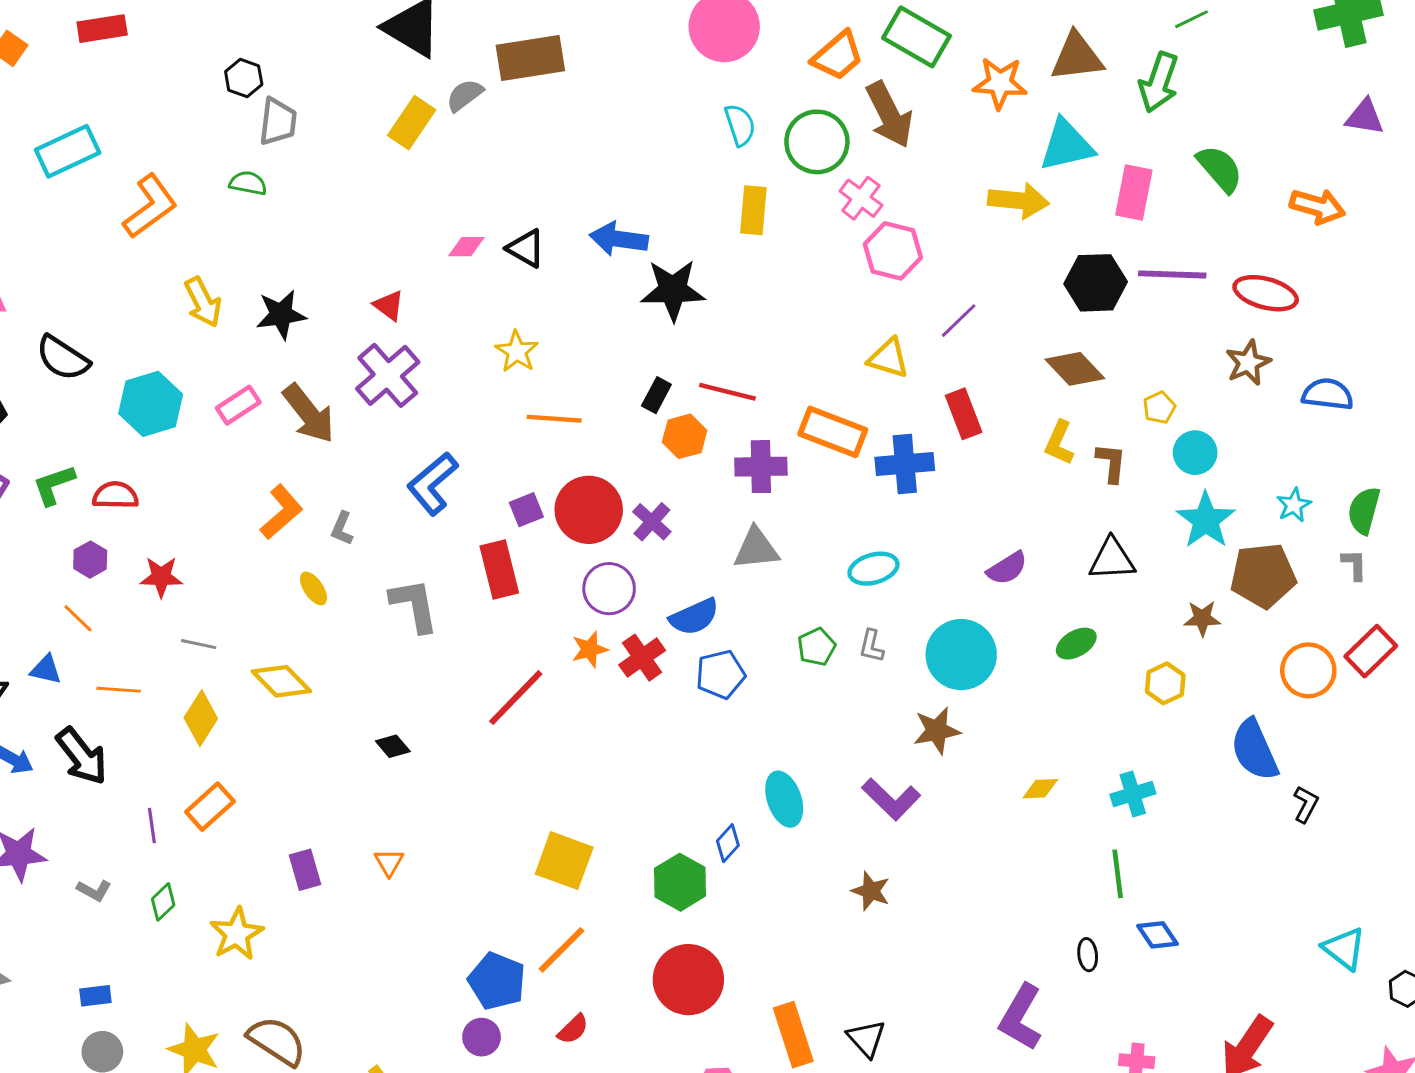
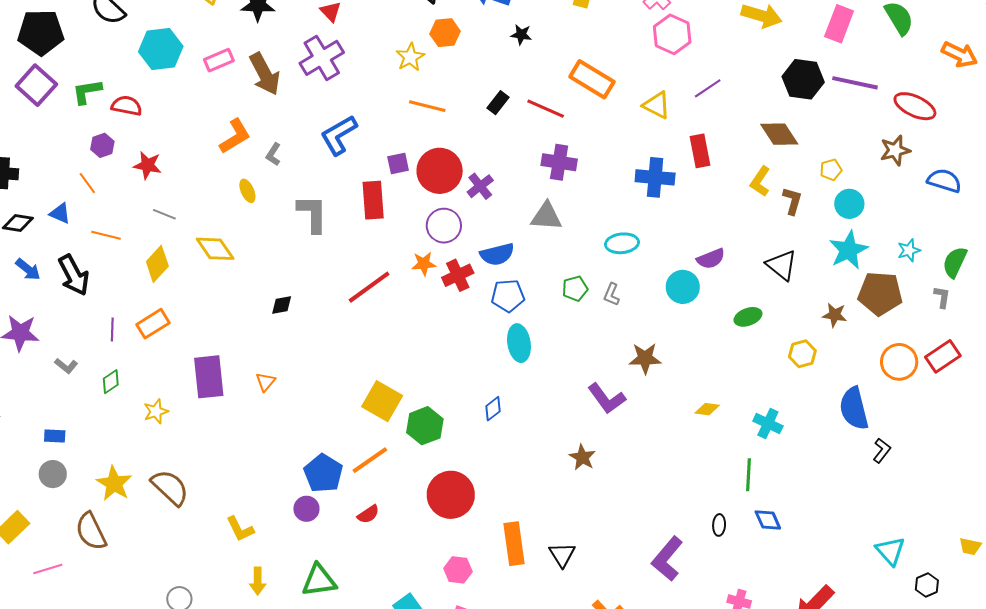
black star: (673, 290) -> (521, 35), size x0.5
orange rectangle: (833, 432) -> (592, 79), moved
orange hexagon: (685, 436) -> (445, 33), moved
black triangle: (1112, 559) -> (782, 265), turned 32
cyan circle: (961, 655) -> (683, 287), moved, size x0.7
black diamond: (393, 746) -> (282, 305), turned -70
cyan cross: (1133, 794) -> (768, 424), turned 32
cyan ellipse: (784, 799) -> (519, 343), moved
purple rectangle: (305, 870) -> (209, 377), size x1.6
green hexagon: (680, 882) -> (425, 426), moved
yellow star: (237, 934) -> (156, 411), size x0.7

